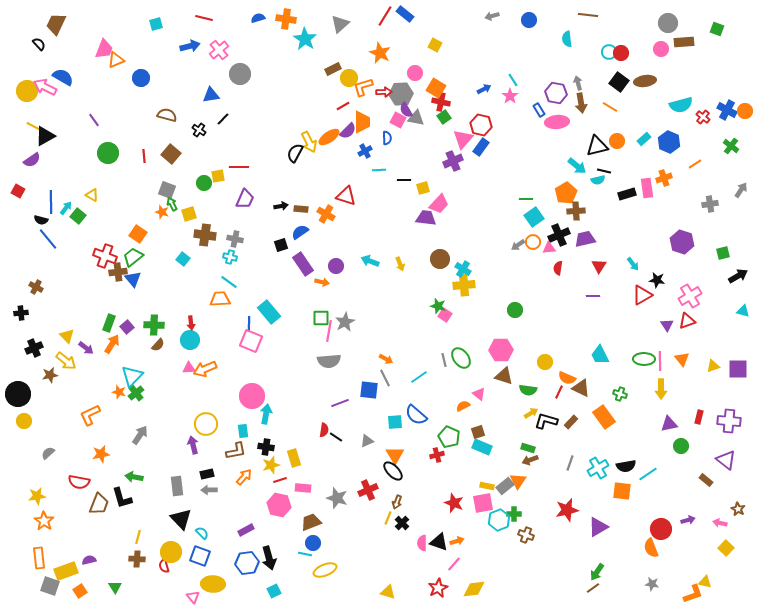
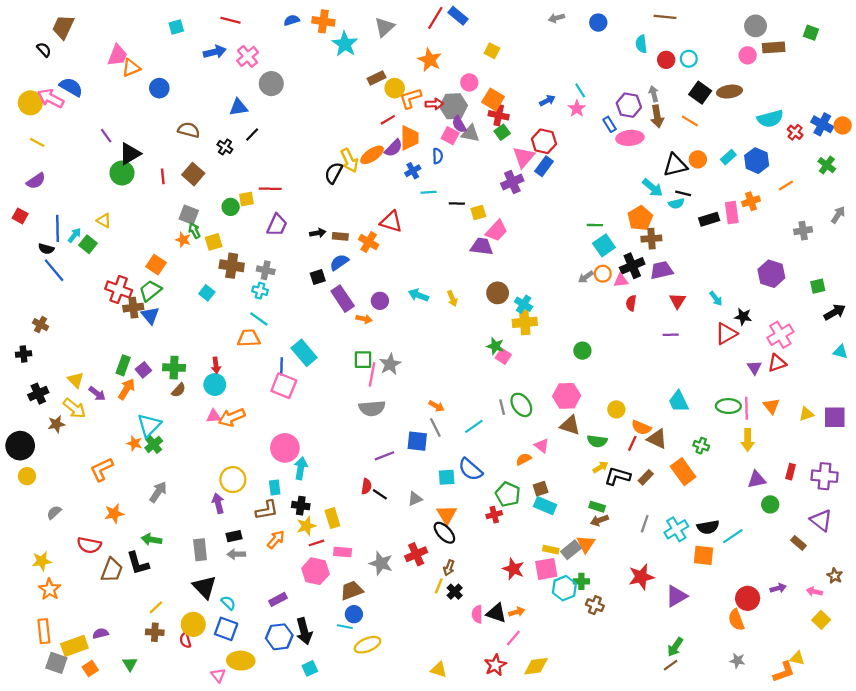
red circle: (621, 53) -> (666, 60), moved
black triangle: (45, 136) -> (130, 154), moved
yellow line: (138, 537) -> (156, 607), turned 32

